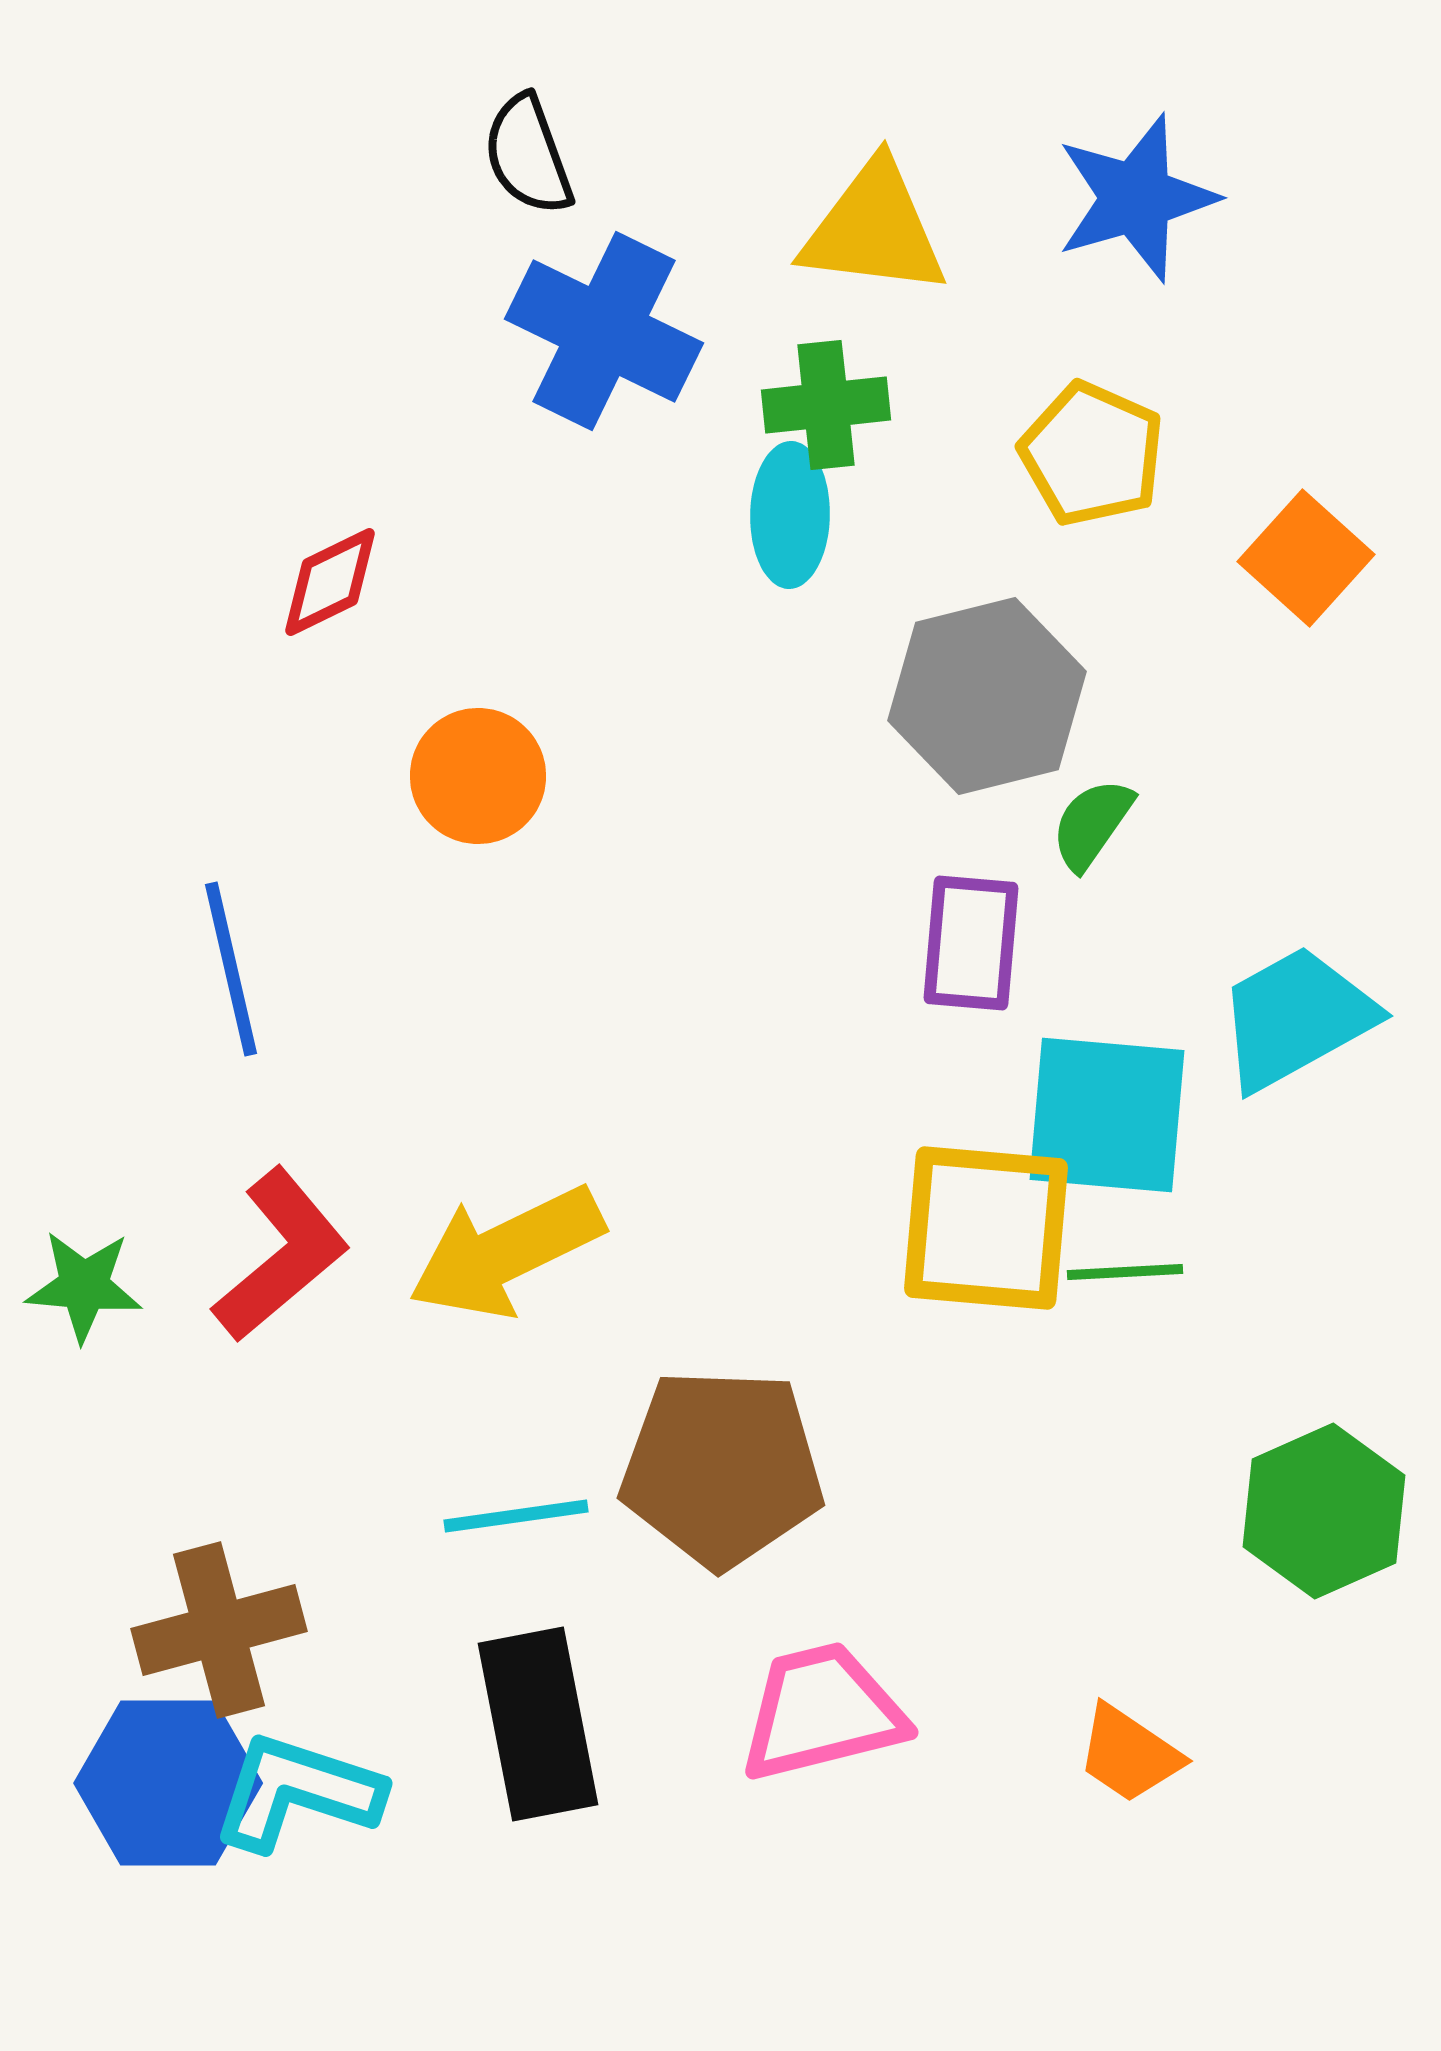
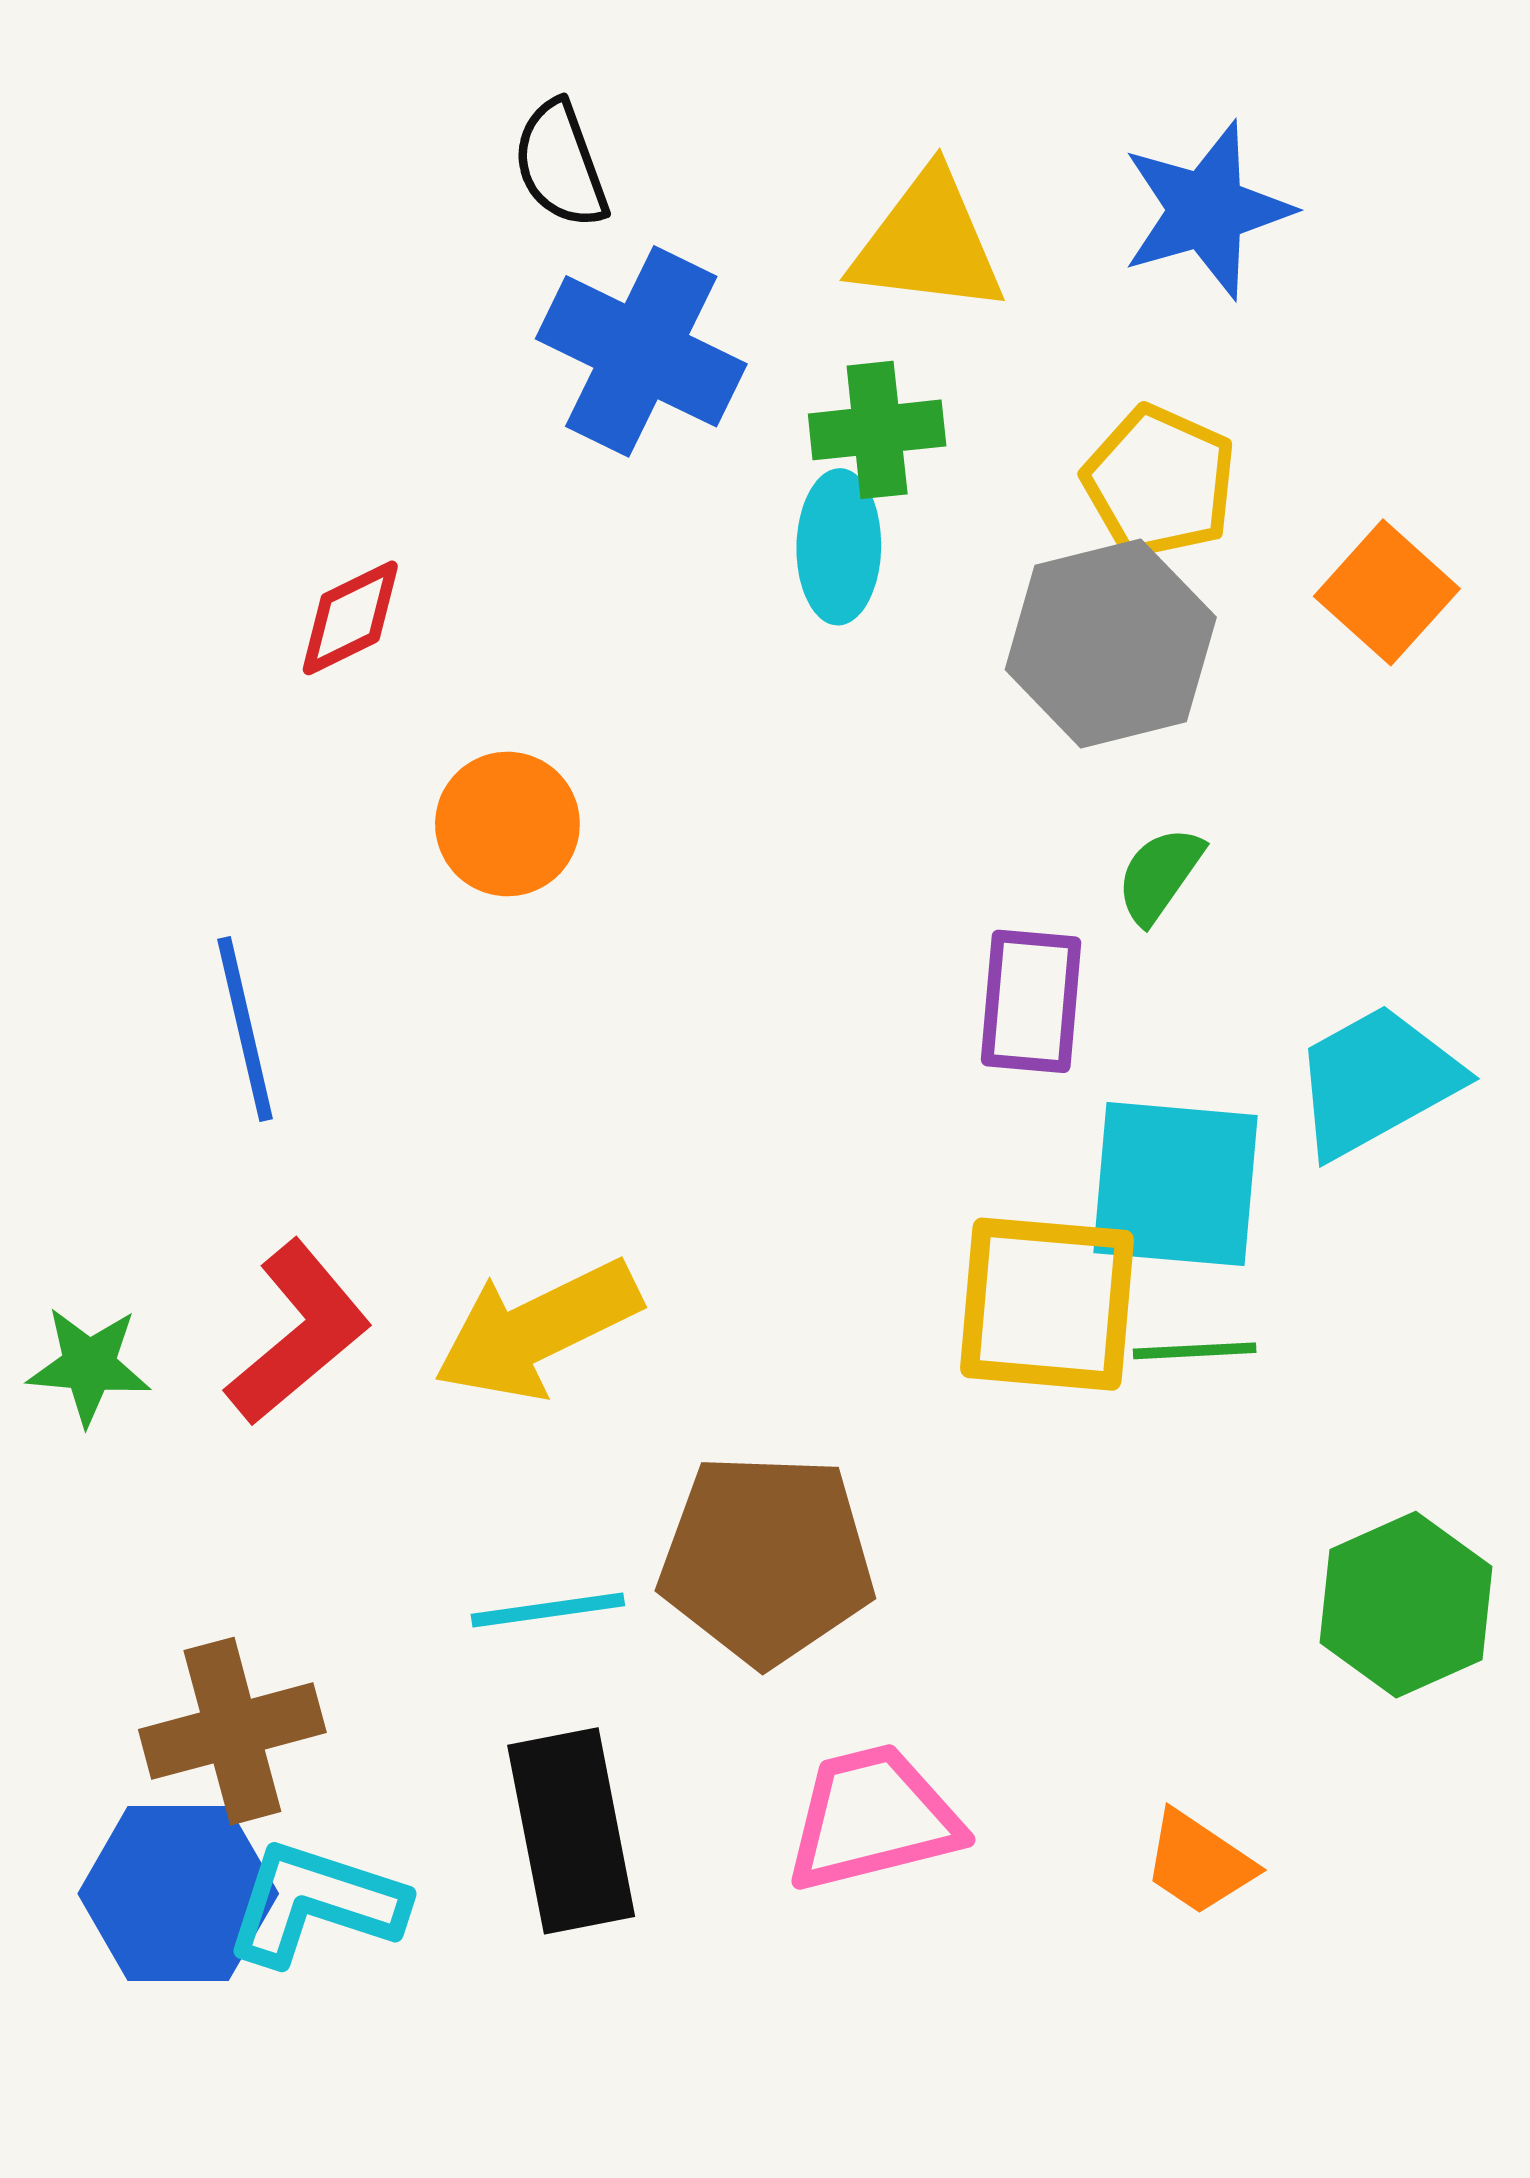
gray hexagon: (987, 696) -> (1111, 643), moved

